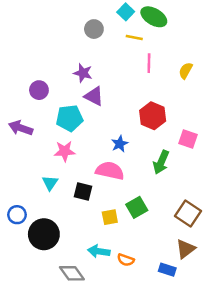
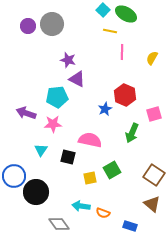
gray circle: (94, 29) -> (52, 24), moved, size x1.5
purple circle: (39, 90) -> (28, 26), moved
purple arrow: (21, 128) -> (26, 113), moved
pink square: (188, 139) -> (154, 114), turned -35
blue star: (120, 144) -> (105, 109), moved
blue circle: (17, 215) -> (14, 176), size x1.5
brown triangle: (186, 249) -> (152, 204), turned -42
blue rectangle: (167, 270) -> (130, 226), moved

